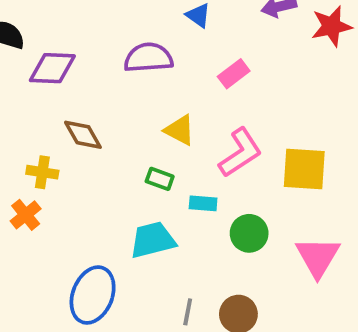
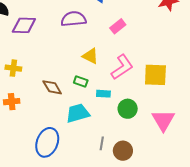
brown diamond: (83, 135) -> (52, 87), moved
yellow cross: (42, 172) -> (13, 68), moved
orange cross: (26, 215) -> (12, 102), turned 35
gray line: (188, 312) -> (102, 143), moved

